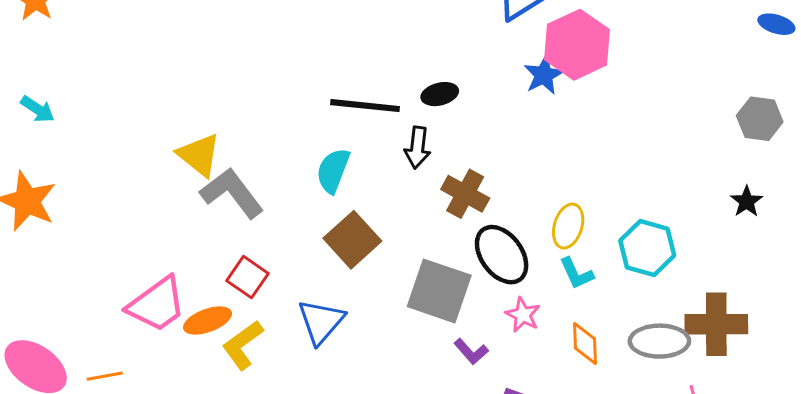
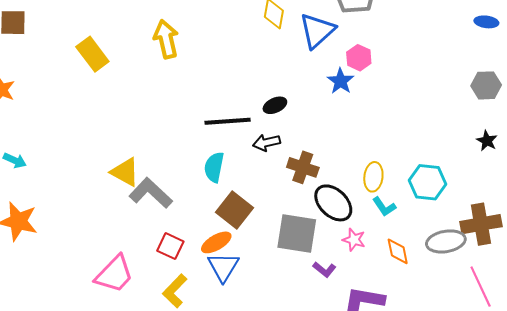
pink hexagon: (577, 45) -> (359, 58), size x0.6
black arrow: (417, 147) -> (266, 143), turned 80
orange ellipse: (208, 321) -> (216, 242), moved

